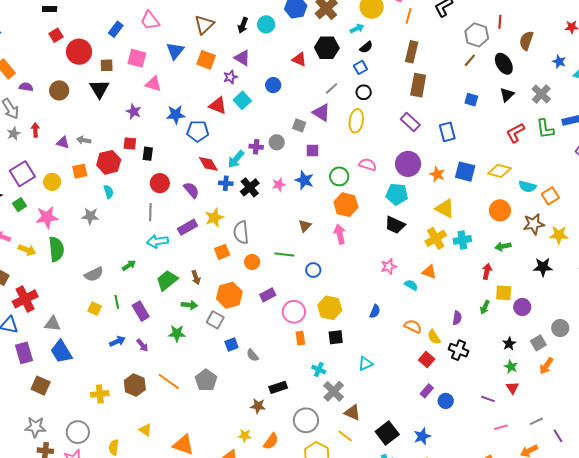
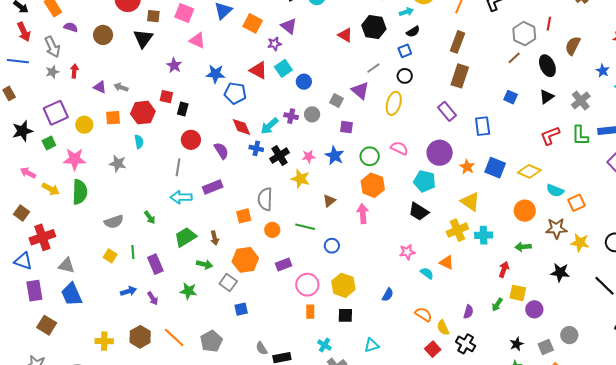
blue circle: (273, 85) -> (304, 82), moved
yellow star: (214, 218) -> (300, 179), moved, turned 30
green arrow: (129, 265) -> (150, 217), turned 80
gray semicircle: (252, 355) -> (262, 348), moved

